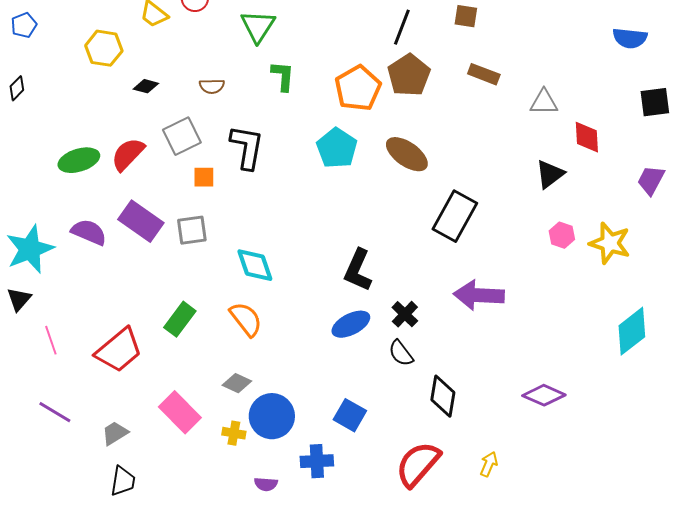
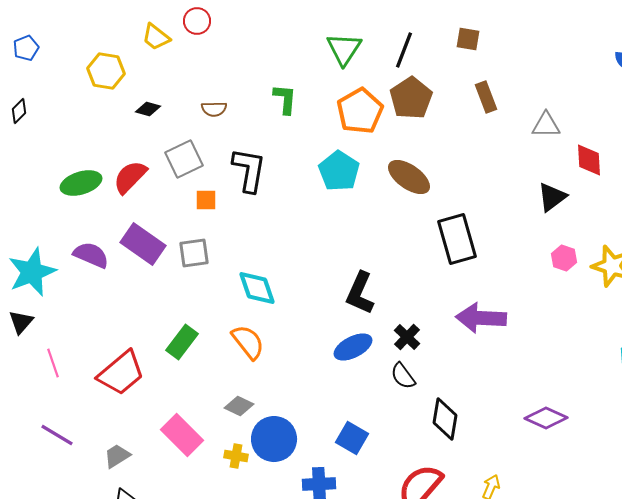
green triangle: (258, 26) -> (344, 49), moved
brown rectangle: (484, 74) -> (486, 97), turned 48
black rectangle: (455, 216) -> (457, 239), turned -45

